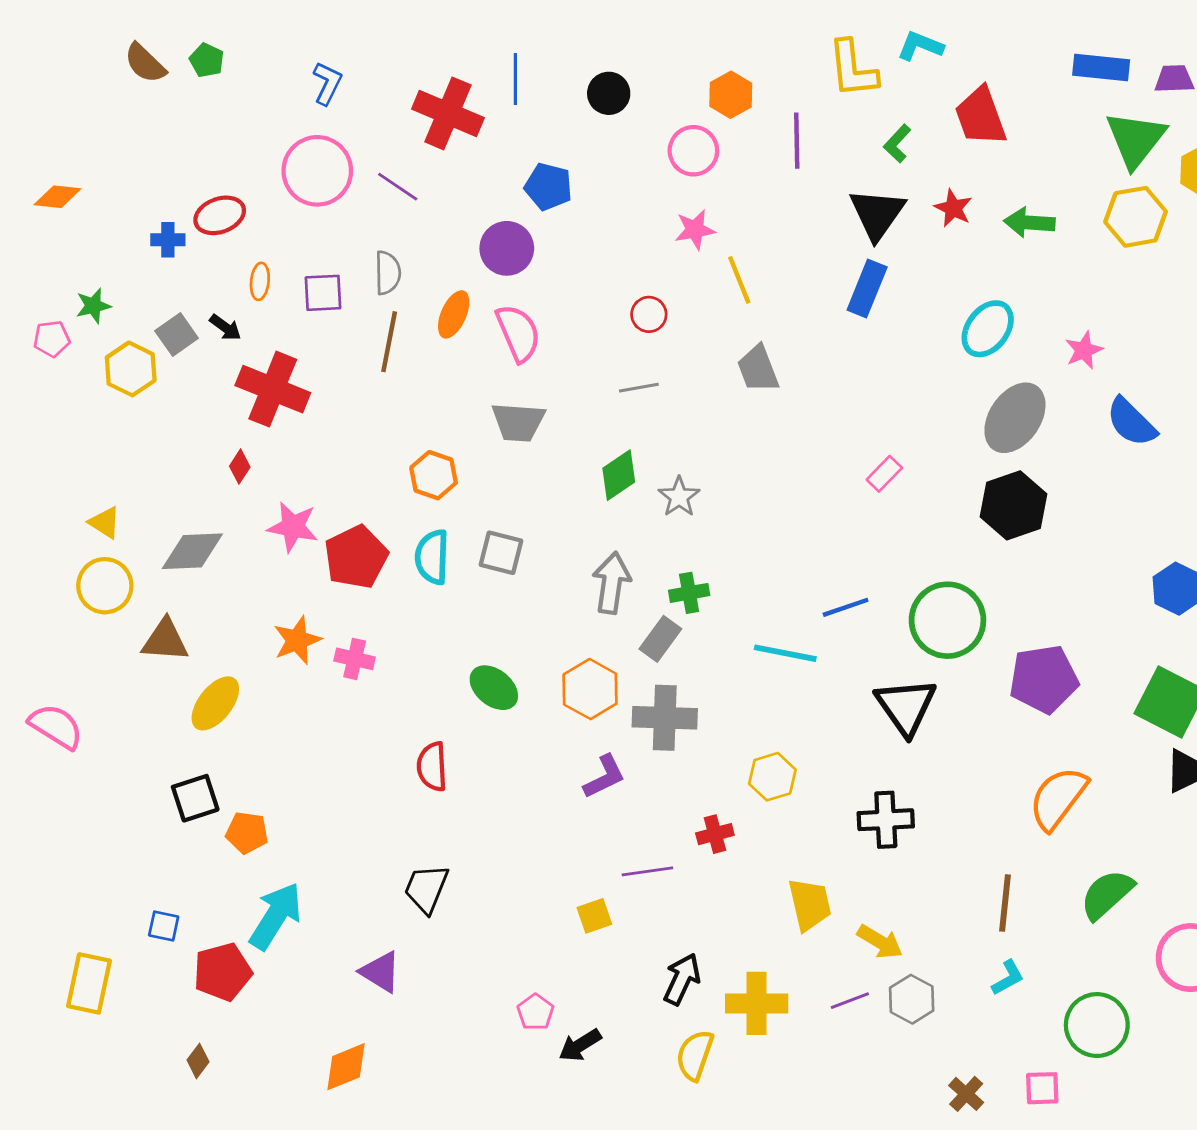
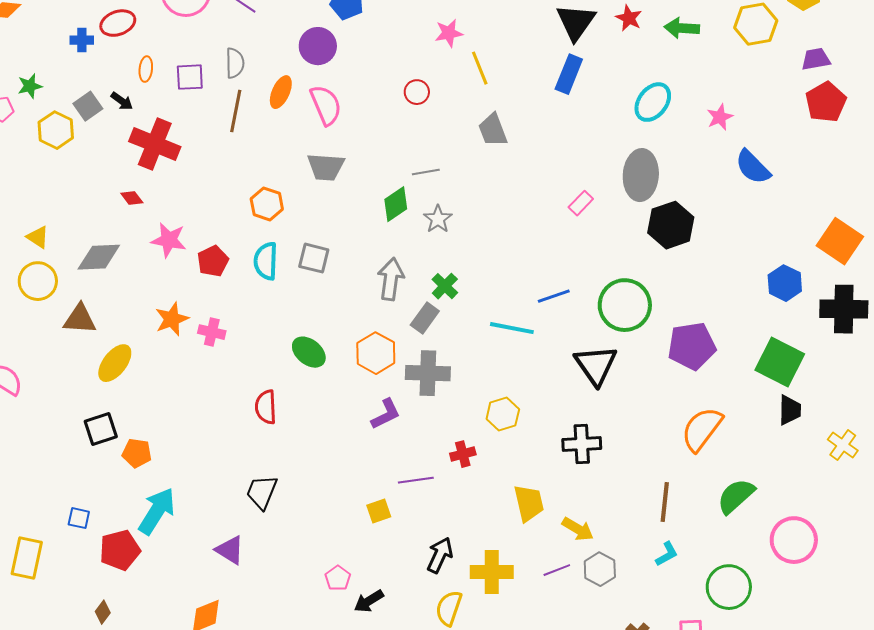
gray line: (639, 388) -> (426, 172), moved
gray ellipse: (1015, 418) -> (641, 175), moved, turned -30
red diamond: (240, 467) -> (132, 198), turned -70
red pentagon: (356, 557) -> (213, 261), size x0.7
green cross: (689, 593) -> (445, 286), turned -36

